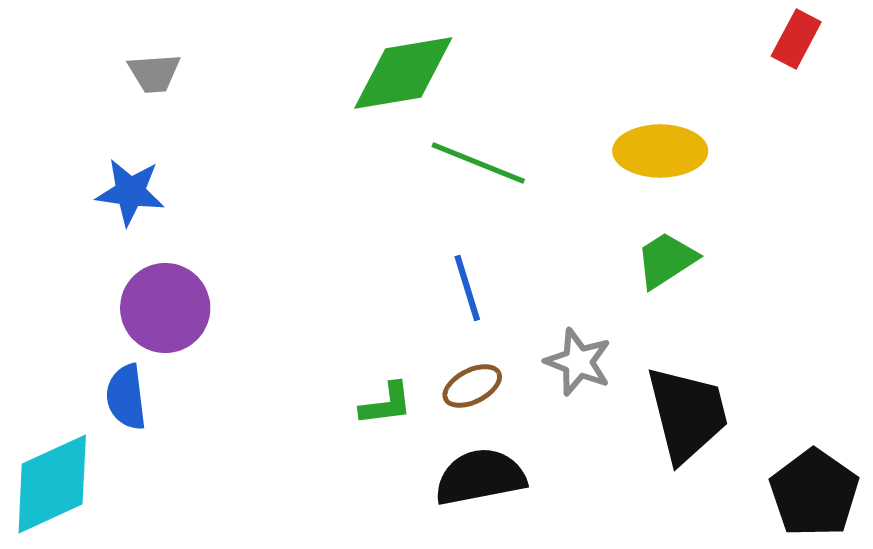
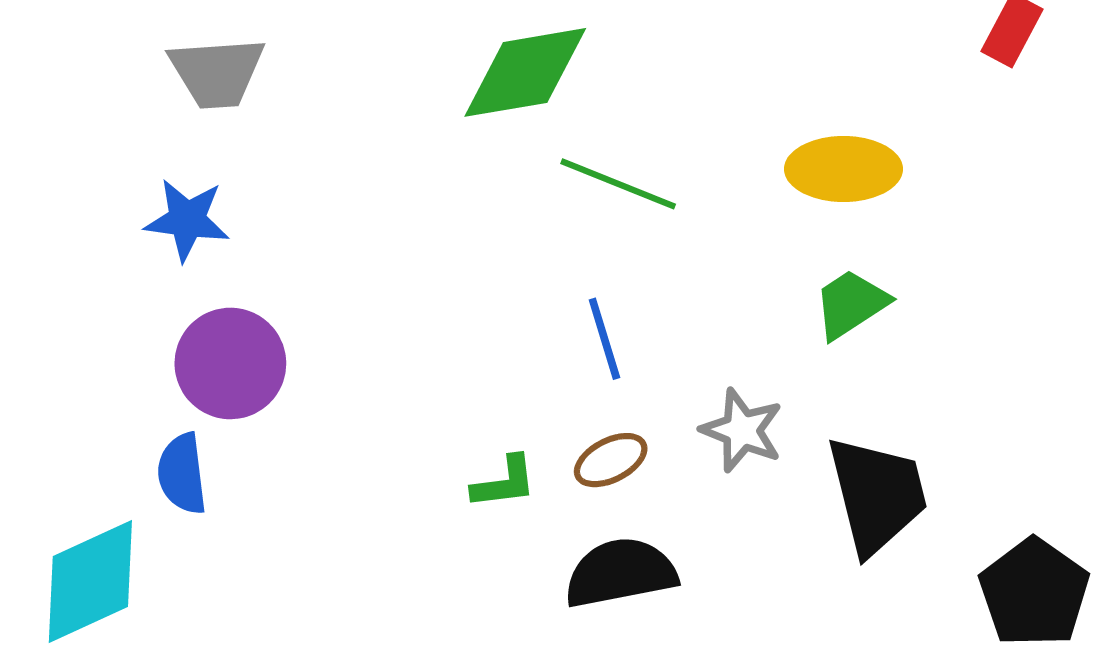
gray trapezoid: (154, 73) -> (217, 72), size x1.5

